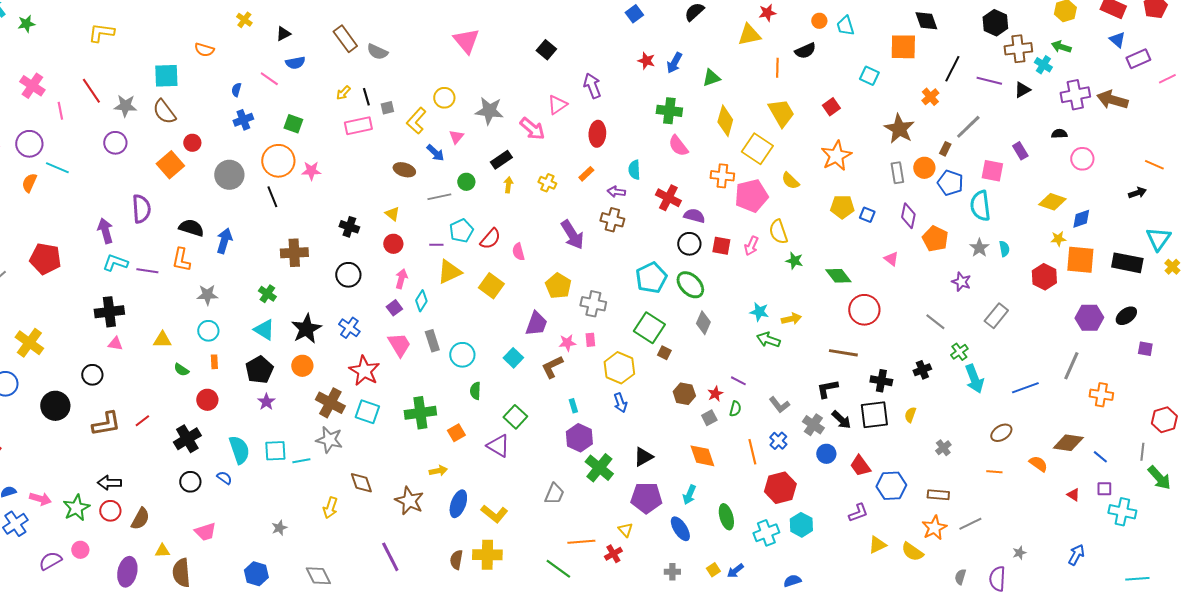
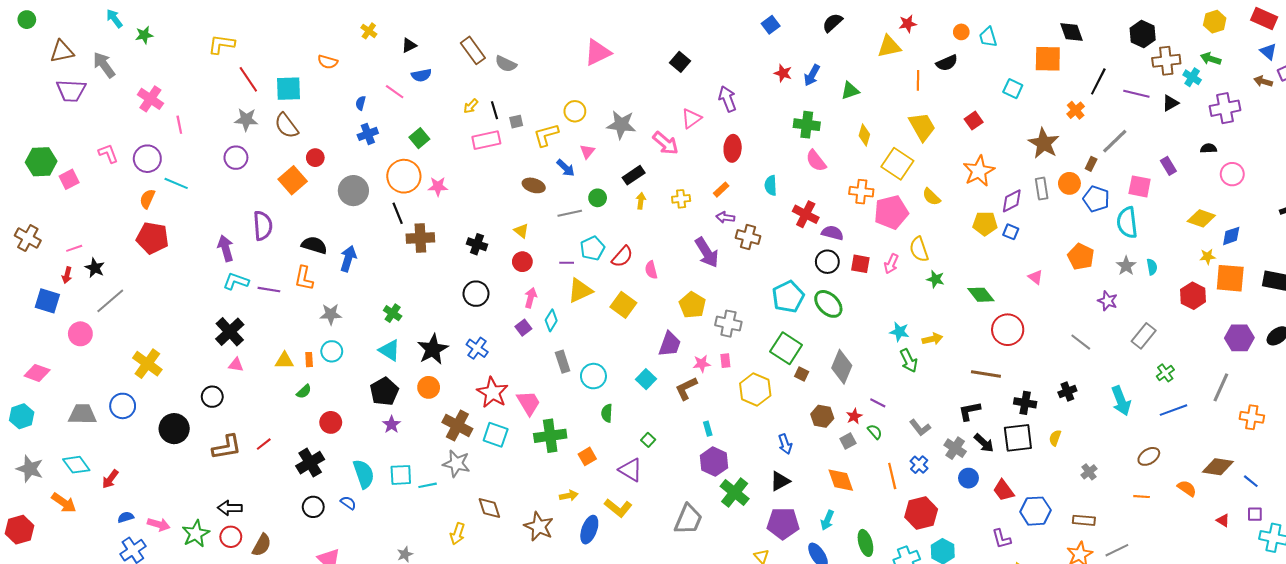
pink triangle: (466, 41) -> (598, 53), turned 44
red line: (91, 91) -> (248, 79), moved
brown arrow: (1112, 100) -> (1263, 81), moved, size x0.6
yellow L-shape: (416, 121) -> (546, 135), turned 32
yellow diamond: (725, 121) -> (864, 135), size x0.7
green square: (293, 124) -> (419, 138), turned 30
yellow cross: (547, 183) -> (681, 199), turned -30
purple arrow: (616, 192) -> (725, 217), moved
purple diamond: (908, 216) -> (1012, 201), moved, turned 50
brown cross: (294, 253) -> (420, 238), moved
red pentagon: (45, 259) -> (152, 238), moved
black cross: (109, 312) -> (230, 332), turned -36
gray diamond: (703, 323) -> (842, 367), moved, size x1.4
green arrow: (768, 340) -> (909, 361), turned -135
pink trapezoid: (399, 345) -> (529, 403), moved
green cross: (959, 352) -> (1165, 373), moved
orange rectangle: (214, 362) -> (309, 360), moved
green semicircle: (181, 370) -> (304, 392), turned -77
blue arrow: (620, 403) -> (785, 444), moved
green semicircle: (735, 409) -> (875, 432), turned -56
green square: (515, 417) -> (648, 440), size x0.6
gray trapezoid: (554, 494) -> (688, 519), size x1.4
purple L-shape: (858, 513) -> (1001, 539), turned 95
yellow L-shape: (494, 514) -> (618, 508), moved

